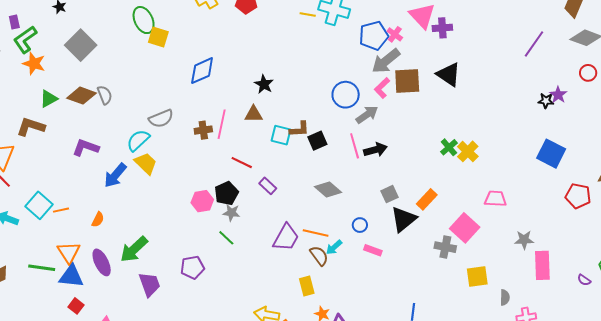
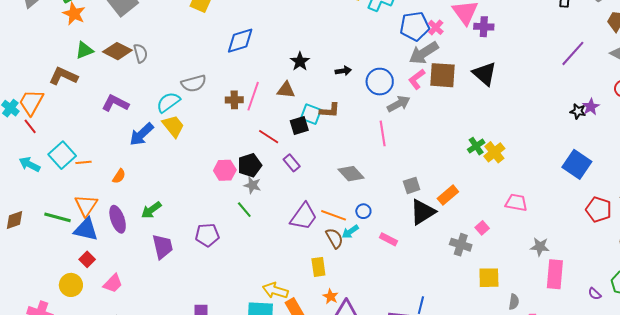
black square: (317, 141) -> (299, 125), moved
black arrow: (375, 150) -> (343, 71), moved, size x0.7
blue circle: (360, 225) -> (363, 211), moved
pink square: (465, 228) -> (482, 228), size x0.5
green arrow: (134, 249) -> (151, 210), size x0.7

